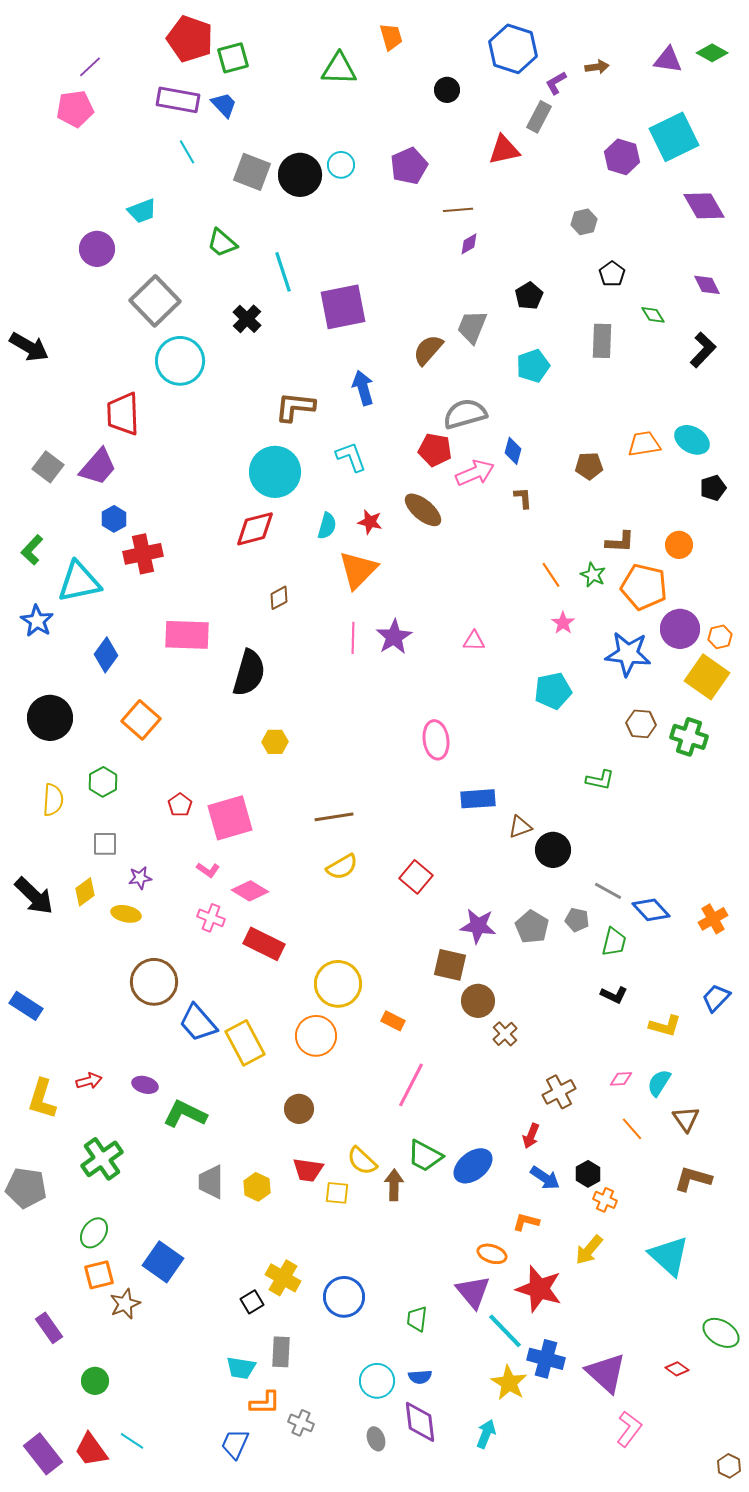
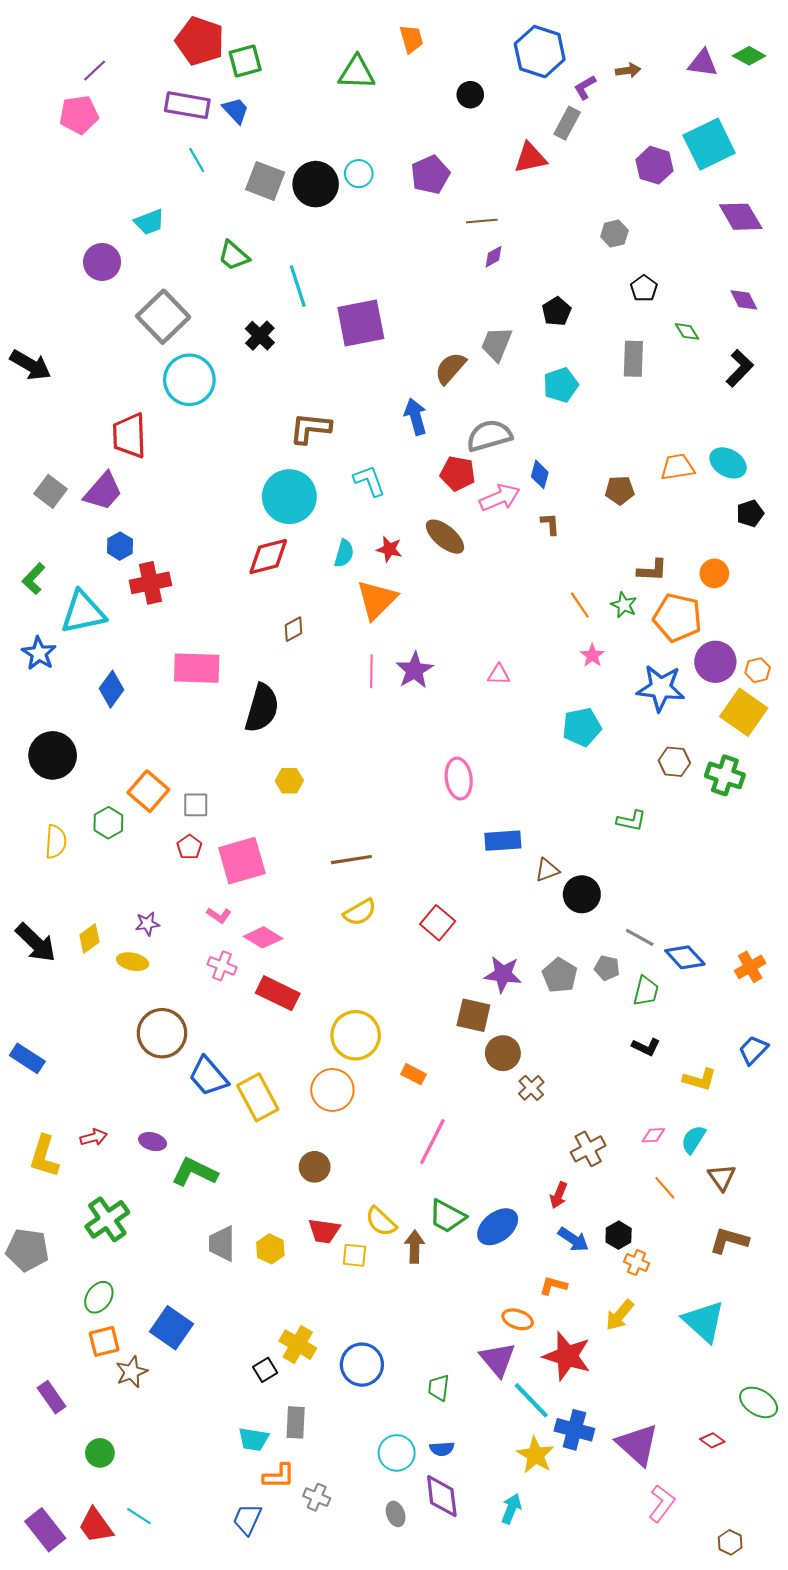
blue arrow: (363, 388) -> (416, 417), moved
orange square: (141, 720) -> (148, 791), moved
gray square: (105, 844) -> (196, 805), moved
brown hexagon: (729, 1466) -> (730, 1542), moved

